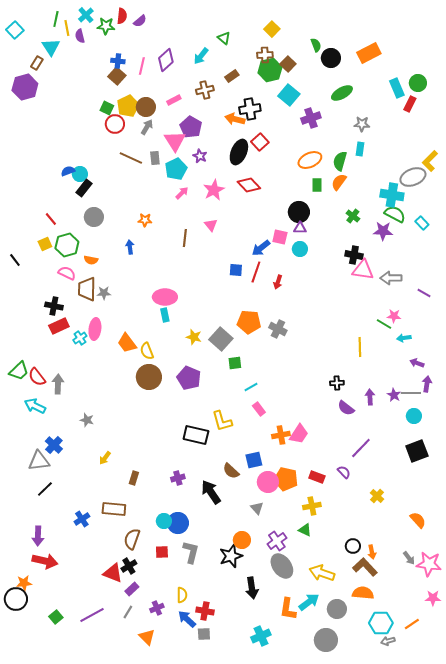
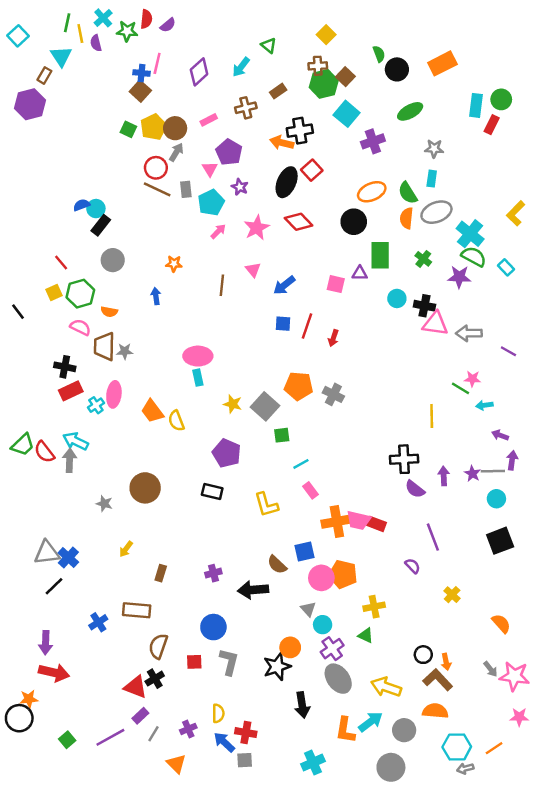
pink line: (142, 66) -> (157, 63), moved
cyan rectangle: (397, 88) -> (476, 105), turned 30
red circle: (115, 124) -> (156, 168), moved
pink triangle: (175, 141) -> (210, 169), size x0.6
green semicircle: (340, 161) -> (408, 193), turned -48
yellow L-shape: (430, 161) -> (516, 213), moved
gray ellipse: (413, 177) -> (436, 212), moved
orange semicircle: (339, 182) -> (406, 218), turned -30
green rectangle: (317, 185) -> (380, 255), moved, size x1.6
cyan cross: (392, 195) -> (470, 234), turned 30
black circle: (299, 212) -> (354, 222), moved
blue arrow: (261, 248) -> (284, 285), moved
cyan circle: (300, 249) -> (397, 298), moved
brown circle: (149, 377) -> (145, 488), moved
black cross: (337, 383) -> (404, 459), size x1.6
cyan arrow: (35, 406) -> (76, 441), moved
pink trapezoid: (299, 434) -> (359, 520), turned 70
black rectangle: (196, 435) -> (212, 492), moved, size x0.7
orange cross: (281, 435) -> (337, 522), size x1.4
blue cross: (54, 445) -> (68, 557), moved
purple line: (361, 448) -> (433, 537), turned -65
red rectangle: (317, 477) -> (377, 524), moved
black arrow: (211, 492) -> (253, 590), turned -60
cyan circle: (164, 521) -> (323, 625), moved
purple rectangle: (132, 589) -> (140, 716), moved

